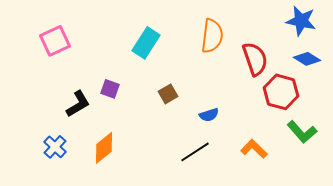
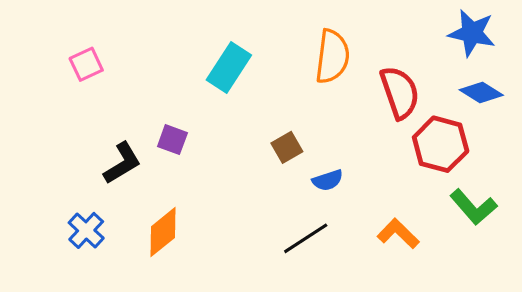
pink square: (55, 41) -> (86, 64), size x0.7
brown square: (168, 94) -> (287, 147), moved

